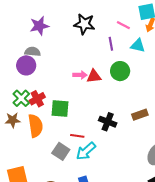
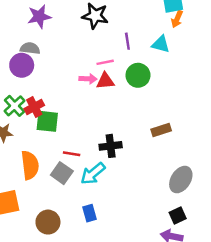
pink line: (123, 25) -> (105, 62), moved, turned -40
green square: (60, 108) -> (47, 121), moved
black cross: (108, 122) -> (111, 146), moved, turned -30
orange semicircle: (36, 126) -> (30, 165), moved
red line: (77, 136) -> (72, 154), moved

